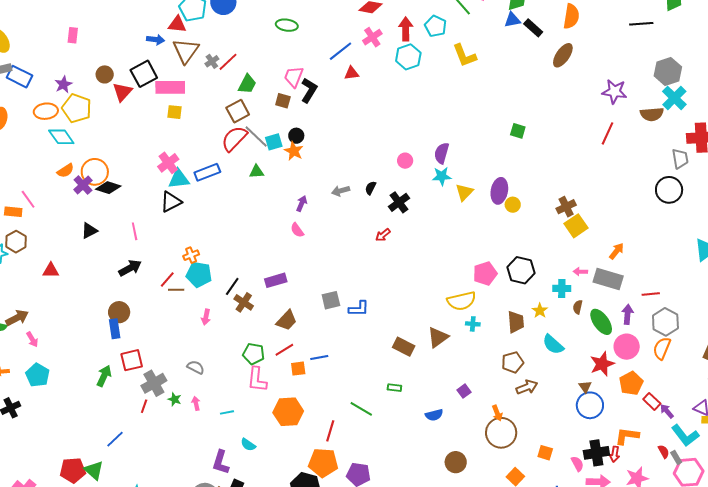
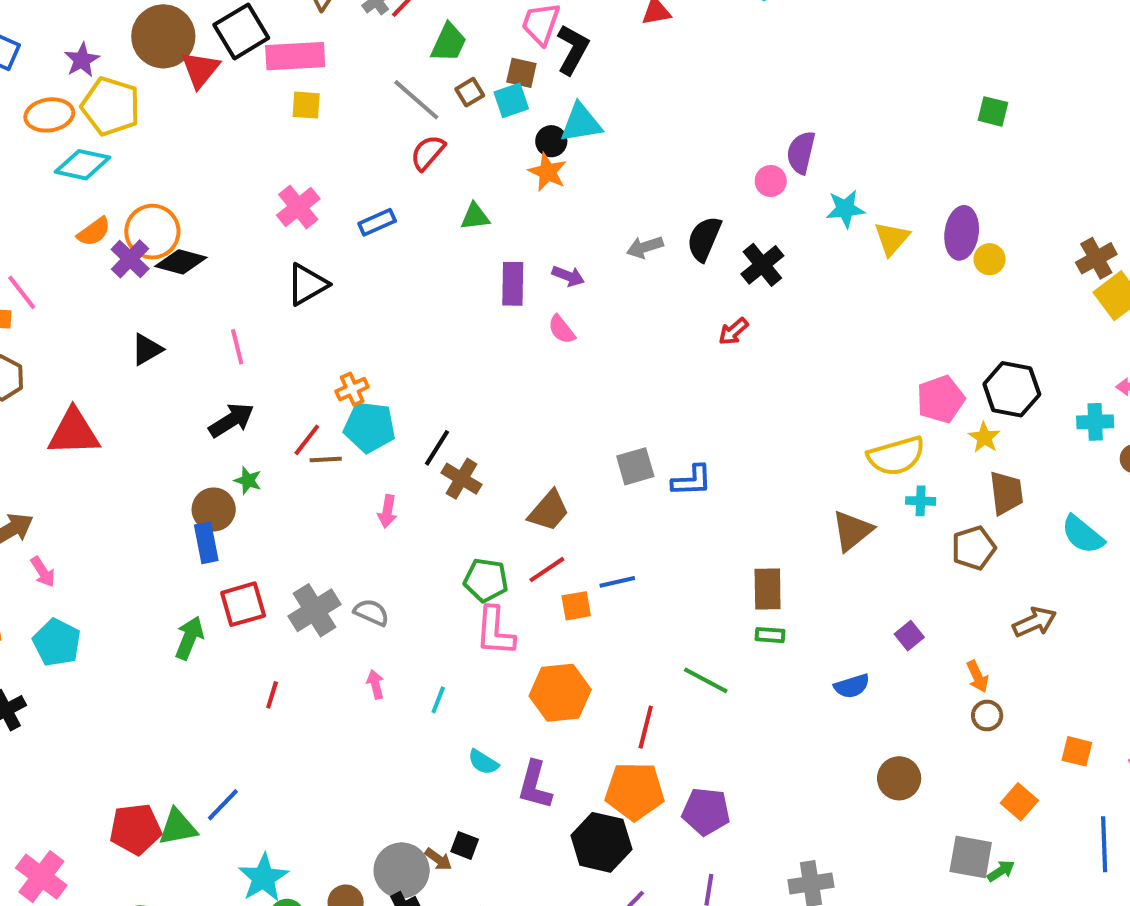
brown circle: (105, 74) -> (163, 36), size x1.8
brown square: (238, 111) -> (470, 92), moved, size x0.6
cyan diamond: (61, 137) -> (82, 165), turned -40
gray line: (256, 137) -> (416, 100), moved
red semicircle: (234, 139) -> (428, 153), size x0.7
cyan square: (274, 142) -> (511, 100), moved
purple semicircle: (442, 153) -> (801, 153), moved
blue rectangle: (207, 172) -> (377, 222), size x0.7
cyan triangle: (179, 179) -> (581, 123), moved
black semicircle: (371, 188) -> (704, 239), size x1.6
purple arrow: (302, 204) -> (568, 276), turned 91
red triangle: (51, 270) -> (74, 432), size x1.6
purple rectangle: (276, 280) -> (513, 284), moved, turned -70
yellow star: (540, 311) -> (984, 437), moved
brown rectangle: (404, 347) -> (768, 589), moved, turned 65
brown pentagon: (513, 362) -> (974, 548), moved
gray cross: (154, 383) -> (315, 610), moved
green star: (175, 399) -> (248, 480), moved
cyan line: (227, 412) -> (438, 700), turned -56
brown circle: (501, 433) -> (987, 715), size x0.5
blue line: (115, 439) -> (223, 805), moved
purple L-shape: (221, 462) -> (535, 785), moved
green triangle: (94, 470) -> (178, 827), turned -50

